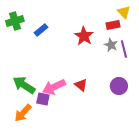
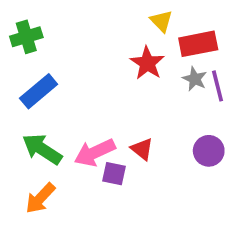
yellow triangle: (124, 12) -> (161, 21), moved
red rectangle: (113, 25) -> (198, 44), size x1.5
blue rectangle: (41, 30) -> (39, 91), moved, size x1.5
purple square: (43, 99) -> (114, 174), moved

